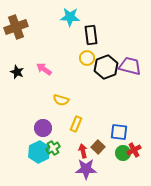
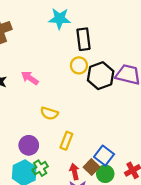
blue square: (119, 132) -> (104, 156), moved, turned 30
green circle: (123, 153) -> (105, 174), moved

